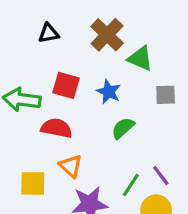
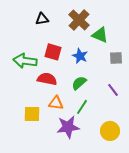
green semicircle: (123, 128) -> (79, 83), moved
orange triangle: (71, 166) -> (56, 103), turned -35
purple line: (161, 175) -> (113, 90), moved
green line: (131, 185) -> (82, 107), moved

